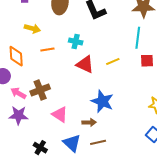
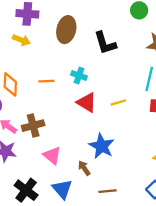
yellow arrow: (32, 28) -> (21, 40), moved
brown arrow: (89, 122) -> (84, 168), turned -128
brown line: (98, 142) -> (108, 191), moved
black cross: (40, 148) -> (26, 190), size x1.5

